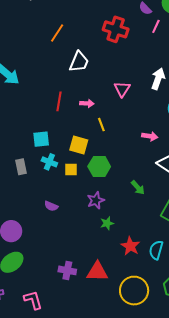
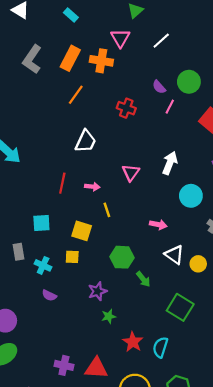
red cross: (116, 29) -> (126, 108), size x0.7
orange line: (57, 33) -> (76, 95), moved
cyan cross: (49, 162) -> (43, 265), moved
green hexagon: (99, 167) -> (122, 257), moved

